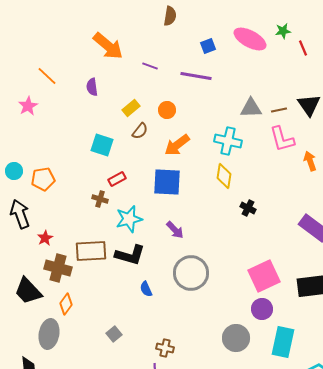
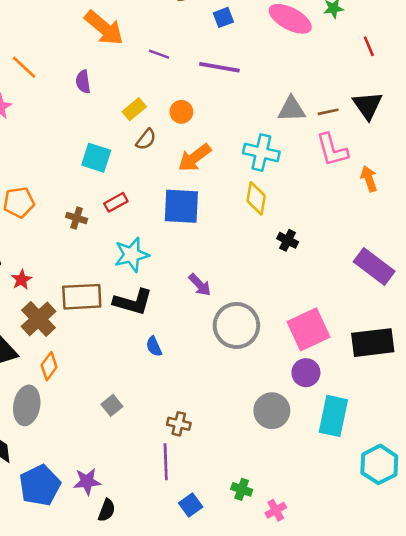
blue square: (208, 46) -> (223, 17), moved
red line: (303, 48) -> (369, 46), moved
brown cross: (100, 199) -> (77, 218), moved
purple arrow: (175, 230) -> (200, 285), moved
brown cross: (58, 268) -> (39, 319), turned 32
gray circle: (191, 273) -> (236, 325), moved

